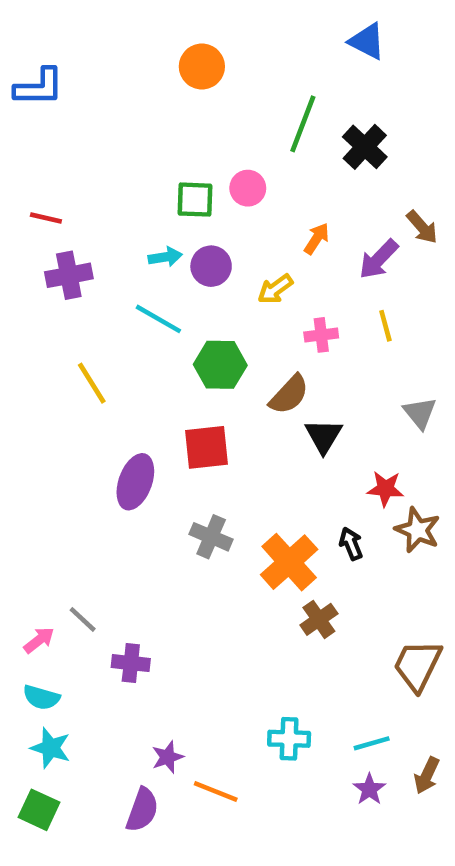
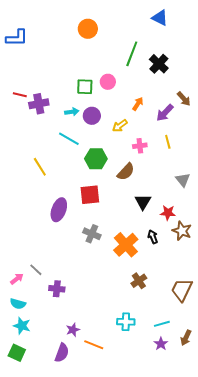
purple cross: (69, 275) -> (39, 104), moved
black triangle: (323, 436) -> (143, 202), moved
brown cross: (319, 619) -> (139, 281), moved

